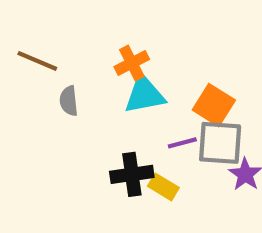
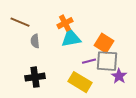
black cross: (132, 174) -> (35, 77), moved
yellow rectangle: (163, 187) -> (80, 82), size x1.6

